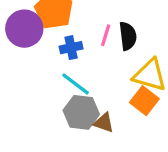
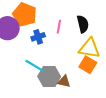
black semicircle: (128, 36) -> (83, 24), moved
cyan line: (75, 84) -> (34, 66), moved

